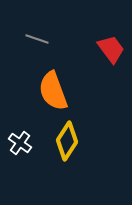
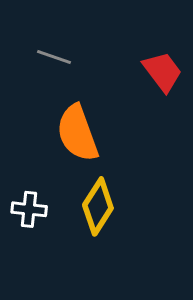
white cross: (20, 143) -> (29, 209), turned -30

